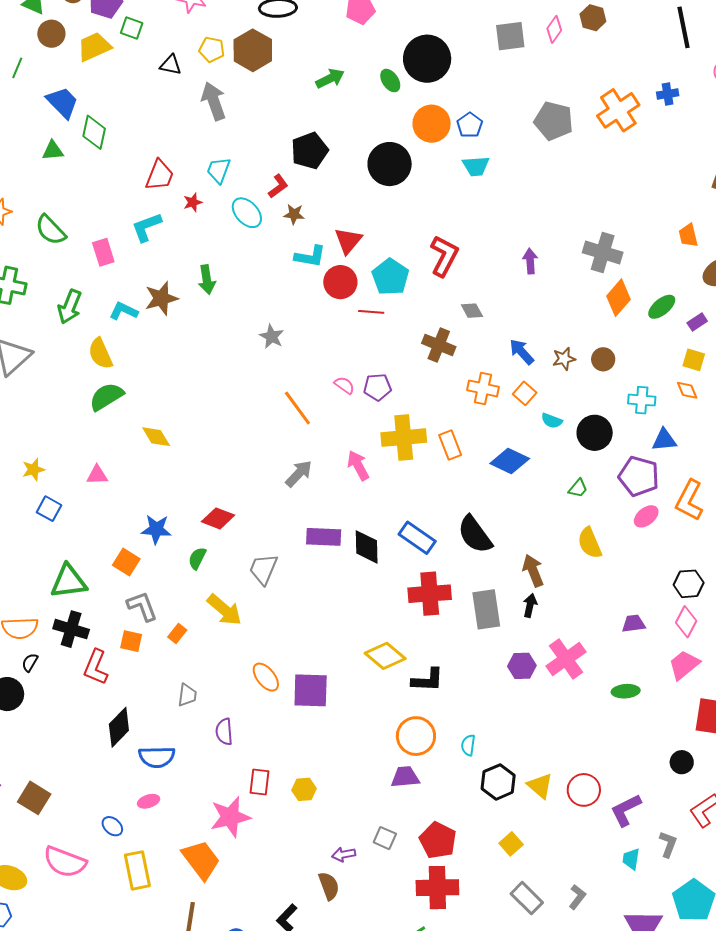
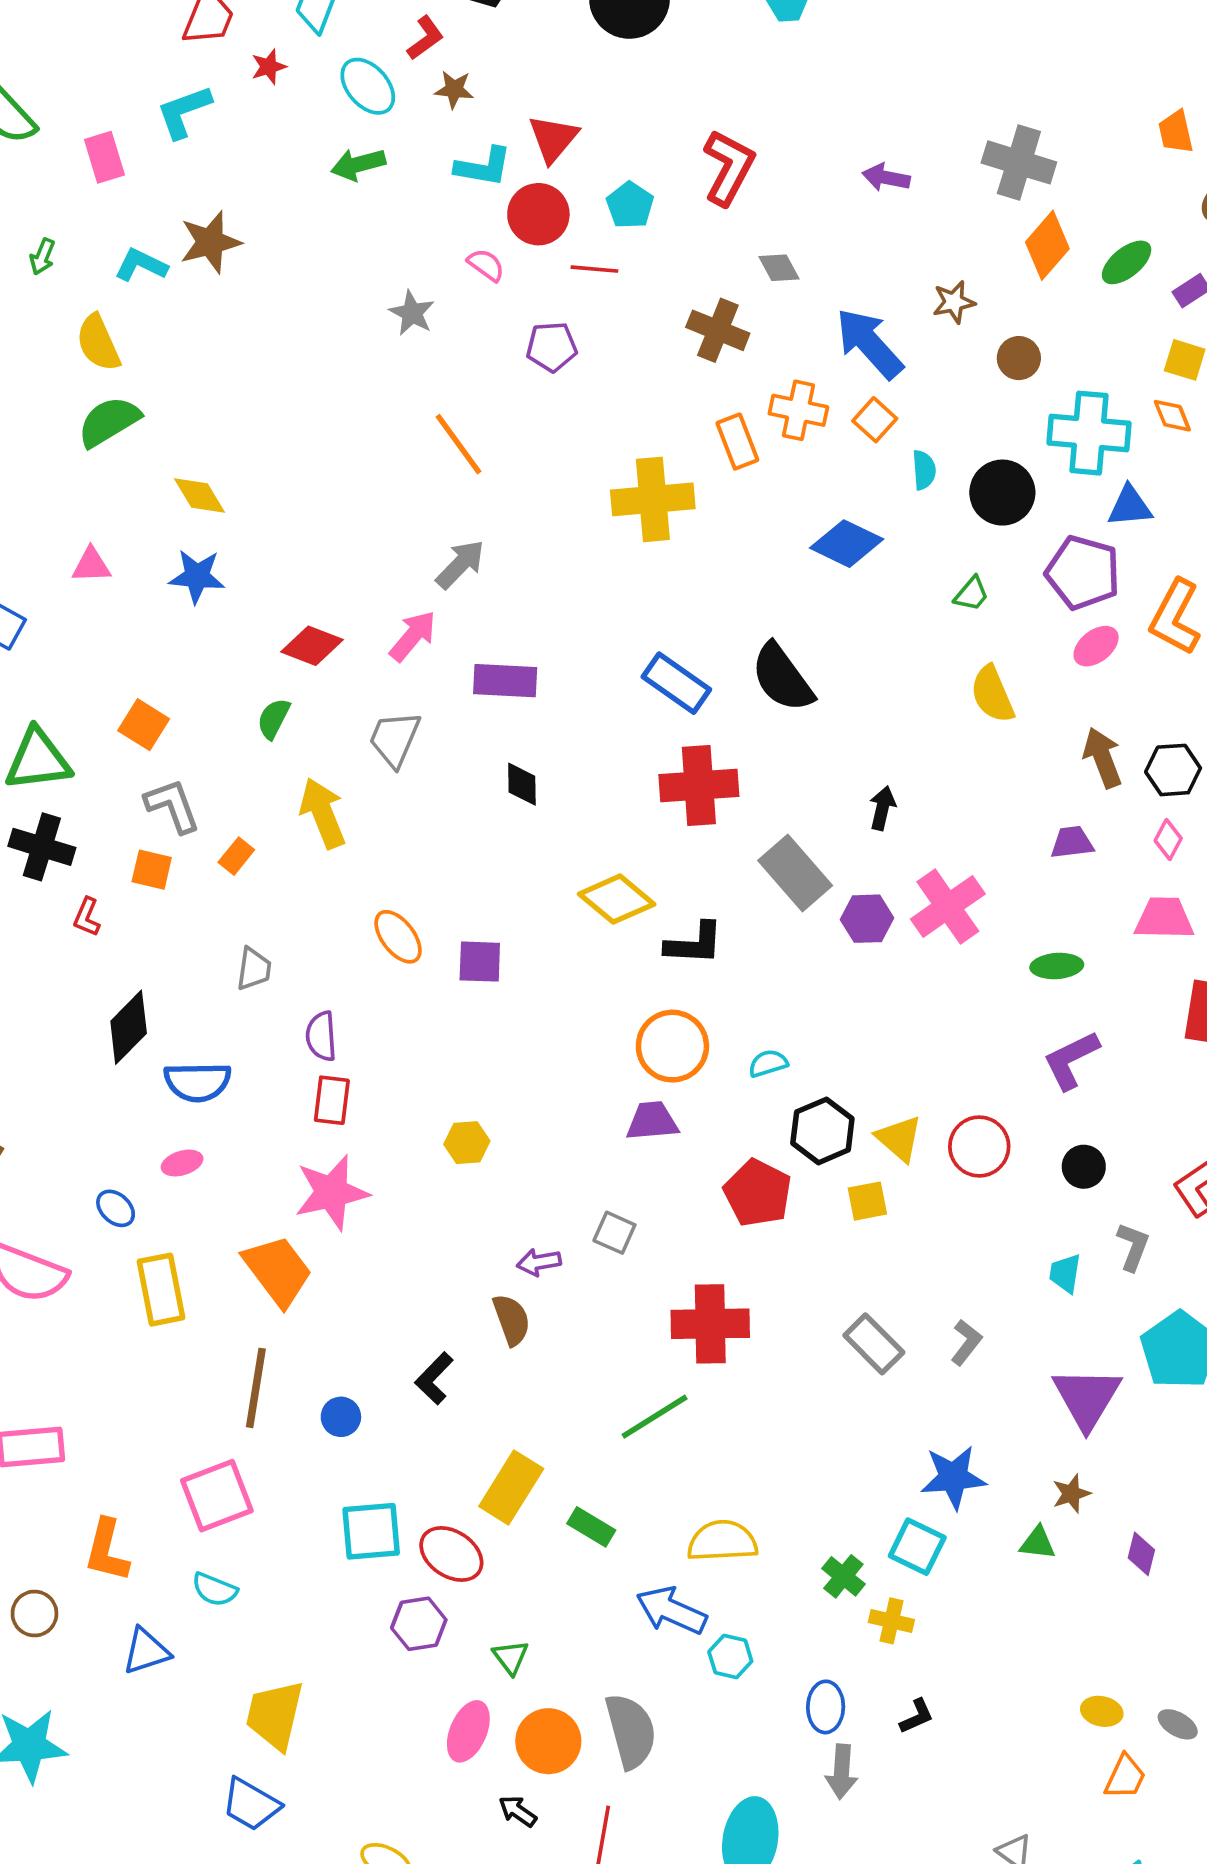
purple arrow: (530, 261) -> (886, 178), turned -75
cyan pentagon: (390, 277) -> (630, 205), size x0.7
green arrow: (207, 279) -> (358, 164), moved, turned 84
green arrow: (70, 307) -> (42, 257), size x0.6
blue arrow: (522, 352) -> (869, 343), size x1.5
brown star: (564, 359) -> (954, 302), moved
pink semicircle: (344, 385) -> (486, 265), moved
purple pentagon: (377, 387) -> (552, 347), moved
cyan cross: (642, 400) -> (1089, 433), size x1.6
cyan semicircle: (552, 421) -> (924, 470), turned -115
orange rectangle: (450, 445) -> (737, 442), moved
pink arrow: (358, 465) -> (413, 636), moved, turned 68
blue star: (156, 529) -> (197, 576), moved
black diamond: (367, 547) -> (522, 784), moved, size x0.7
brown arrow: (533, 571) -> (1103, 758), moved
gray rectangle: (486, 609) -> (795, 873), moved, turned -33
yellow arrow: (224, 610) -> (323, 813), turned -153
pink diamond: (686, 622) -> (1168, 839), size x0.7
pink trapezoid: (684, 665) -> (1164, 918), turned 40
red L-shape: (96, 667) -> (87, 917), size x0.6
purple square: (311, 690) -> (480, 962), size x0.7
cyan semicircle: (468, 745) -> (768, 1063), turned 65
black circle: (682, 762) -> (1084, 1167), moved
red rectangle: (260, 782) -> (332, 1100), moved
purple L-shape: (626, 810) -> (1071, 1060), moved
red pentagon: (438, 840) -> (758, 1193), moved
yellow square: (511, 844) -> (867, 1201), moved, turned 30

